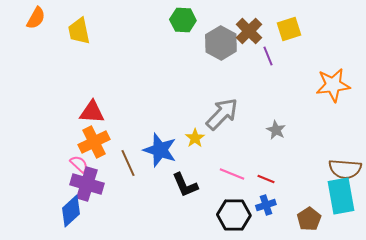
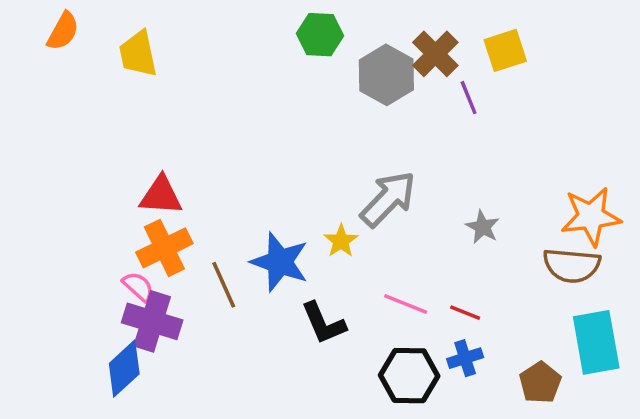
orange star: (333, 85) -> (591, 216), moved
brown semicircle: (345, 169) -> (572, 265), moved

